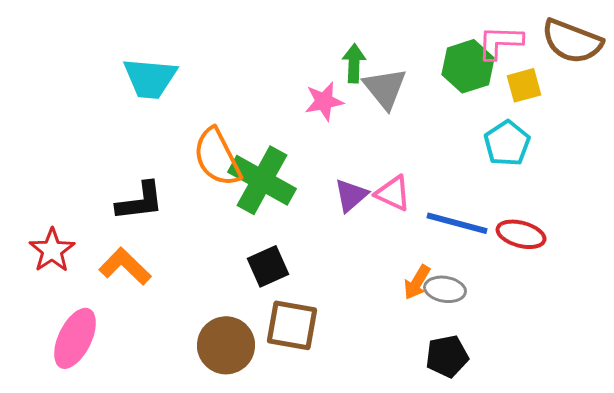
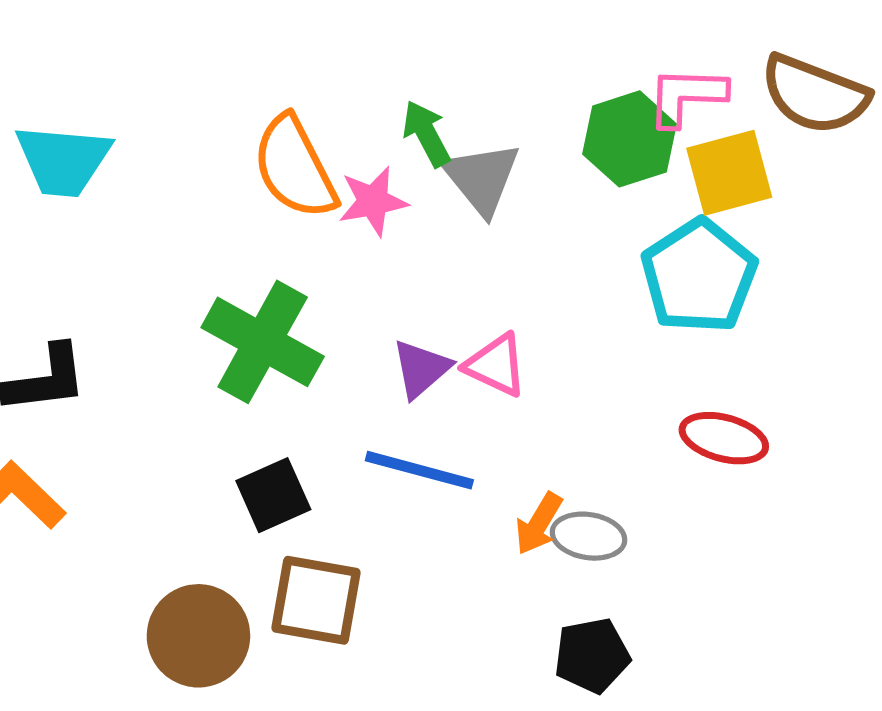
green arrow: (354, 63) -> (426, 134), turned -30
yellow square: (524, 85) -> (729, 173), size x1.4
cyan pentagon: (507, 143) -> (699, 276), size x1.4
orange semicircle: (217, 157) -> (295, 167), moved
blue line: (457, 223) -> (419, 470), moved

